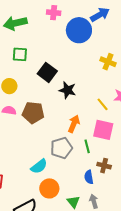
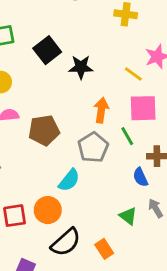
black square: (47, 72) -> (47, 50), turned 30
brown pentagon: (33, 113) -> (44, 130), moved
orange circle: (49, 188) -> (48, 210), moved

